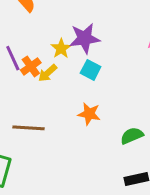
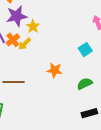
purple star: (85, 38) -> (17, 16), moved
cyan square: (91, 70) -> (85, 50), moved, turned 32

